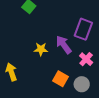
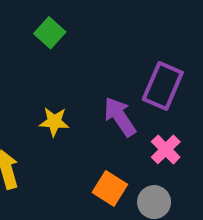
yellow star: (41, 49) -> (54, 122), moved

